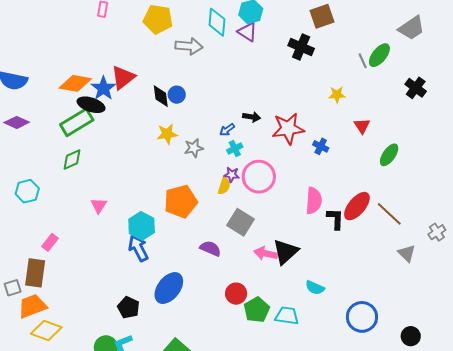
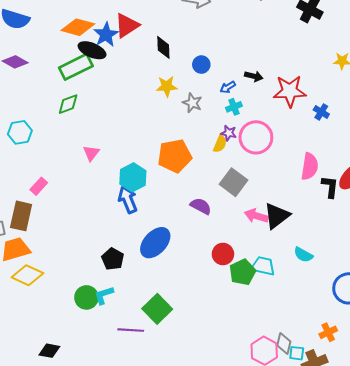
blue circle: (177, 95) -> (201, 65), moved
gray star: (194, 148) -> (192, 103), turned 30
cyan trapezoid: (287, 316) -> (263, 266), moved

